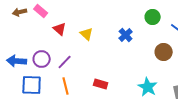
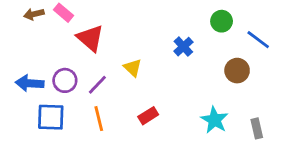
red triangle: (60, 29) -> (90, 38), size x1.5
yellow triangle: (87, 34) -> (133, 68), moved
red rectangle: (101, 84) -> (148, 116), turned -48

